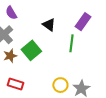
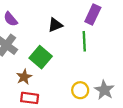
black triangle: (49, 25) -> (55, 25), turned -48
brown star: (10, 56) -> (24, 77), moved

